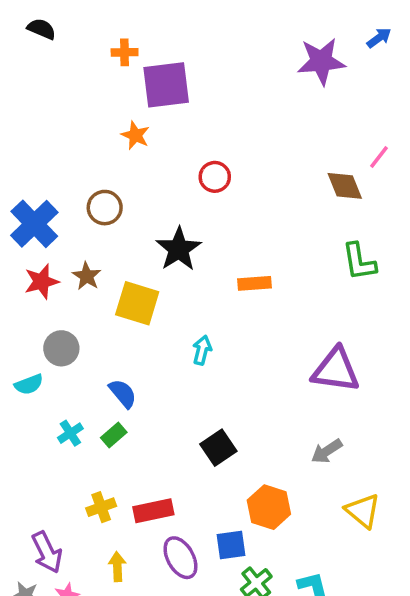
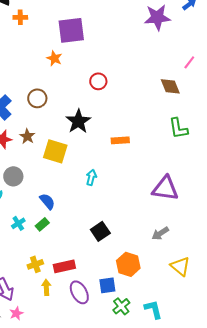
orange cross: (125, 52) -> (20, 17), moved
pink line: (379, 157) -> (189, 62), moved
yellow arrow: (117, 567) -> (46, 287), moved

